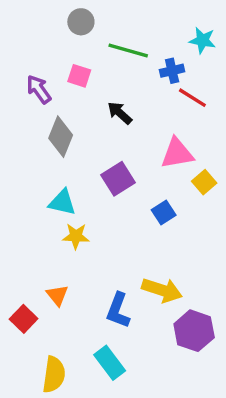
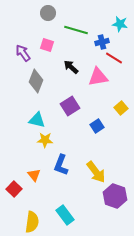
pink triangle: (177, 153) -> (98, 77), moved
yellow arrow: (162, 290) -> (96, 172), turned 35
blue L-shape: (118, 310) -> (61, 165), moved

